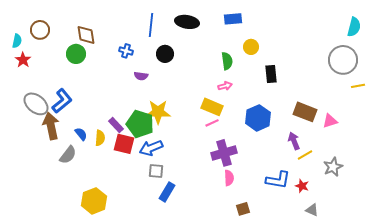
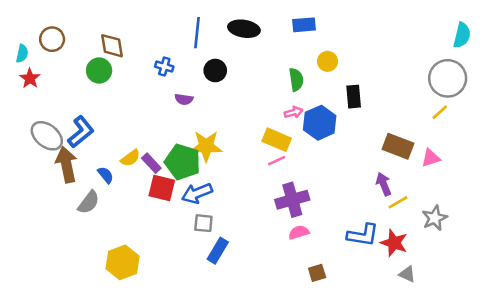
yellow line: (358, 86) -> (440, 112), moved, turned -32
blue hexagon: (258, 118) -> (320, 123), moved
yellow semicircle: (100, 138) -> (130, 158), moved, turned 49
pink semicircle: (229, 178) -> (299, 232), turned -105
red star: (302, 186) -> (394, 243), size x1.5

